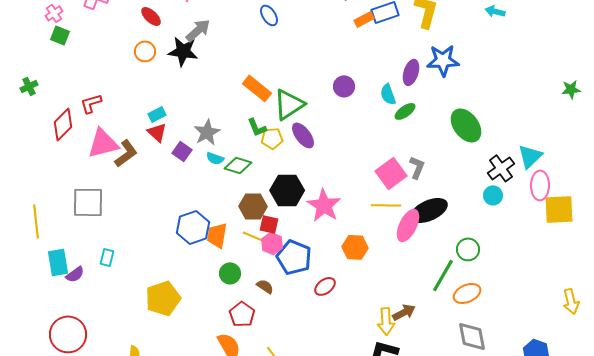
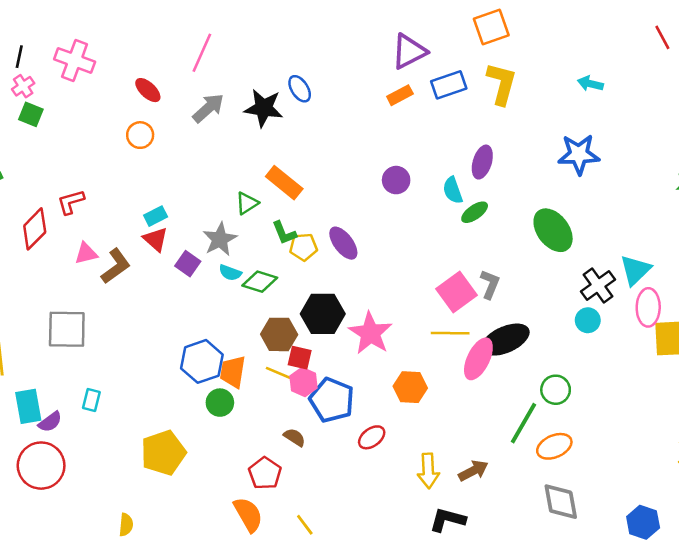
orange rectangle: (364, 19) -> (400, 95), moved
black star: (183, 51) -> (264, 108), moved
blue star: (443, 60) -> (579, 154), moved
green triangle: (289, 104) -> (247, 203), moved, size x0.6
pink triangle: (103, 143) -> (86, 253), size x0.6
green circle: (230, 273) -> (220, 403), moved
yellow arrow: (386, 321) -> (428, 471), moved
red circle: (68, 334) -> (41, 466), moved

